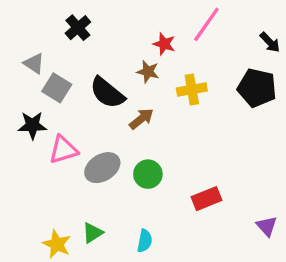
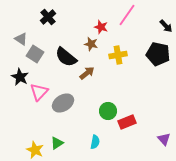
black star: (32, 125) -> (20, 77), turned 30
pink triangle: (63, 150) -> (39, 92), turned -30
green circle: (148, 174) -> (108, 111), moved
cyan semicircle: (145, 241) -> (95, 142), moved

